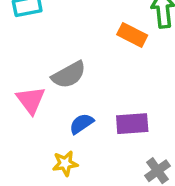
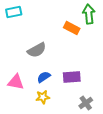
pink triangle: (31, 100) -> (16, 82), moved, turned -42
yellow star: (65, 163) -> (43, 97), moved

